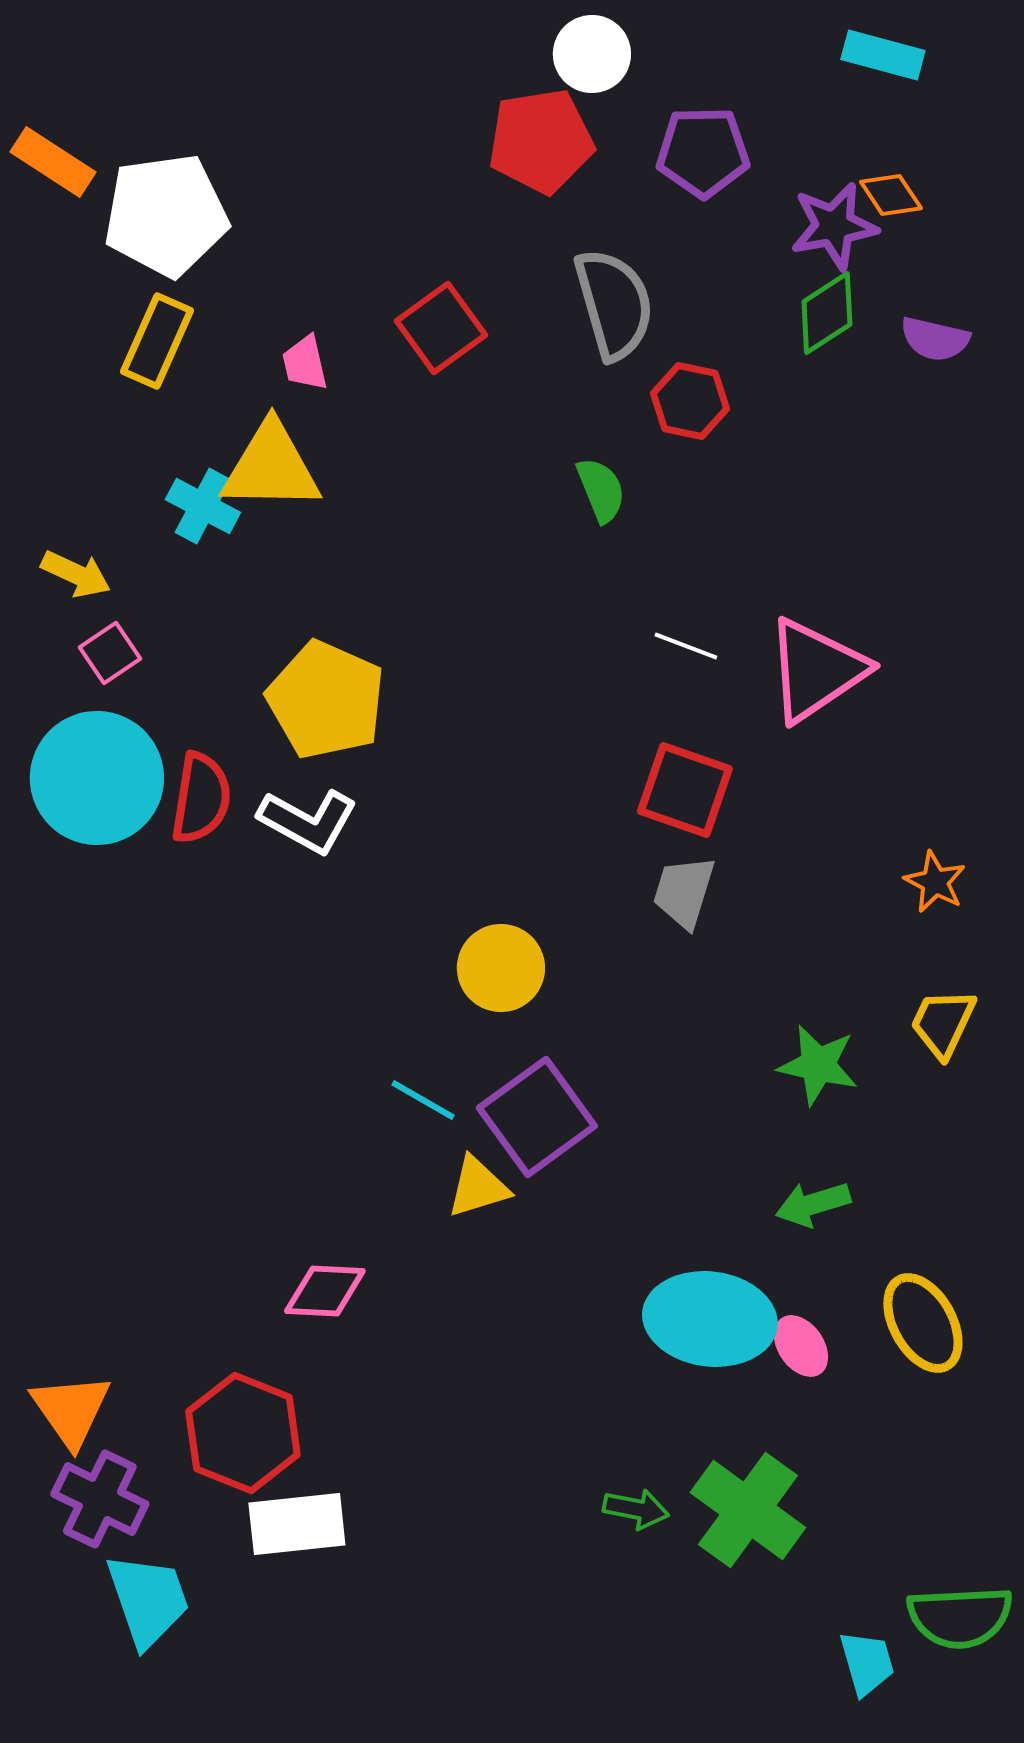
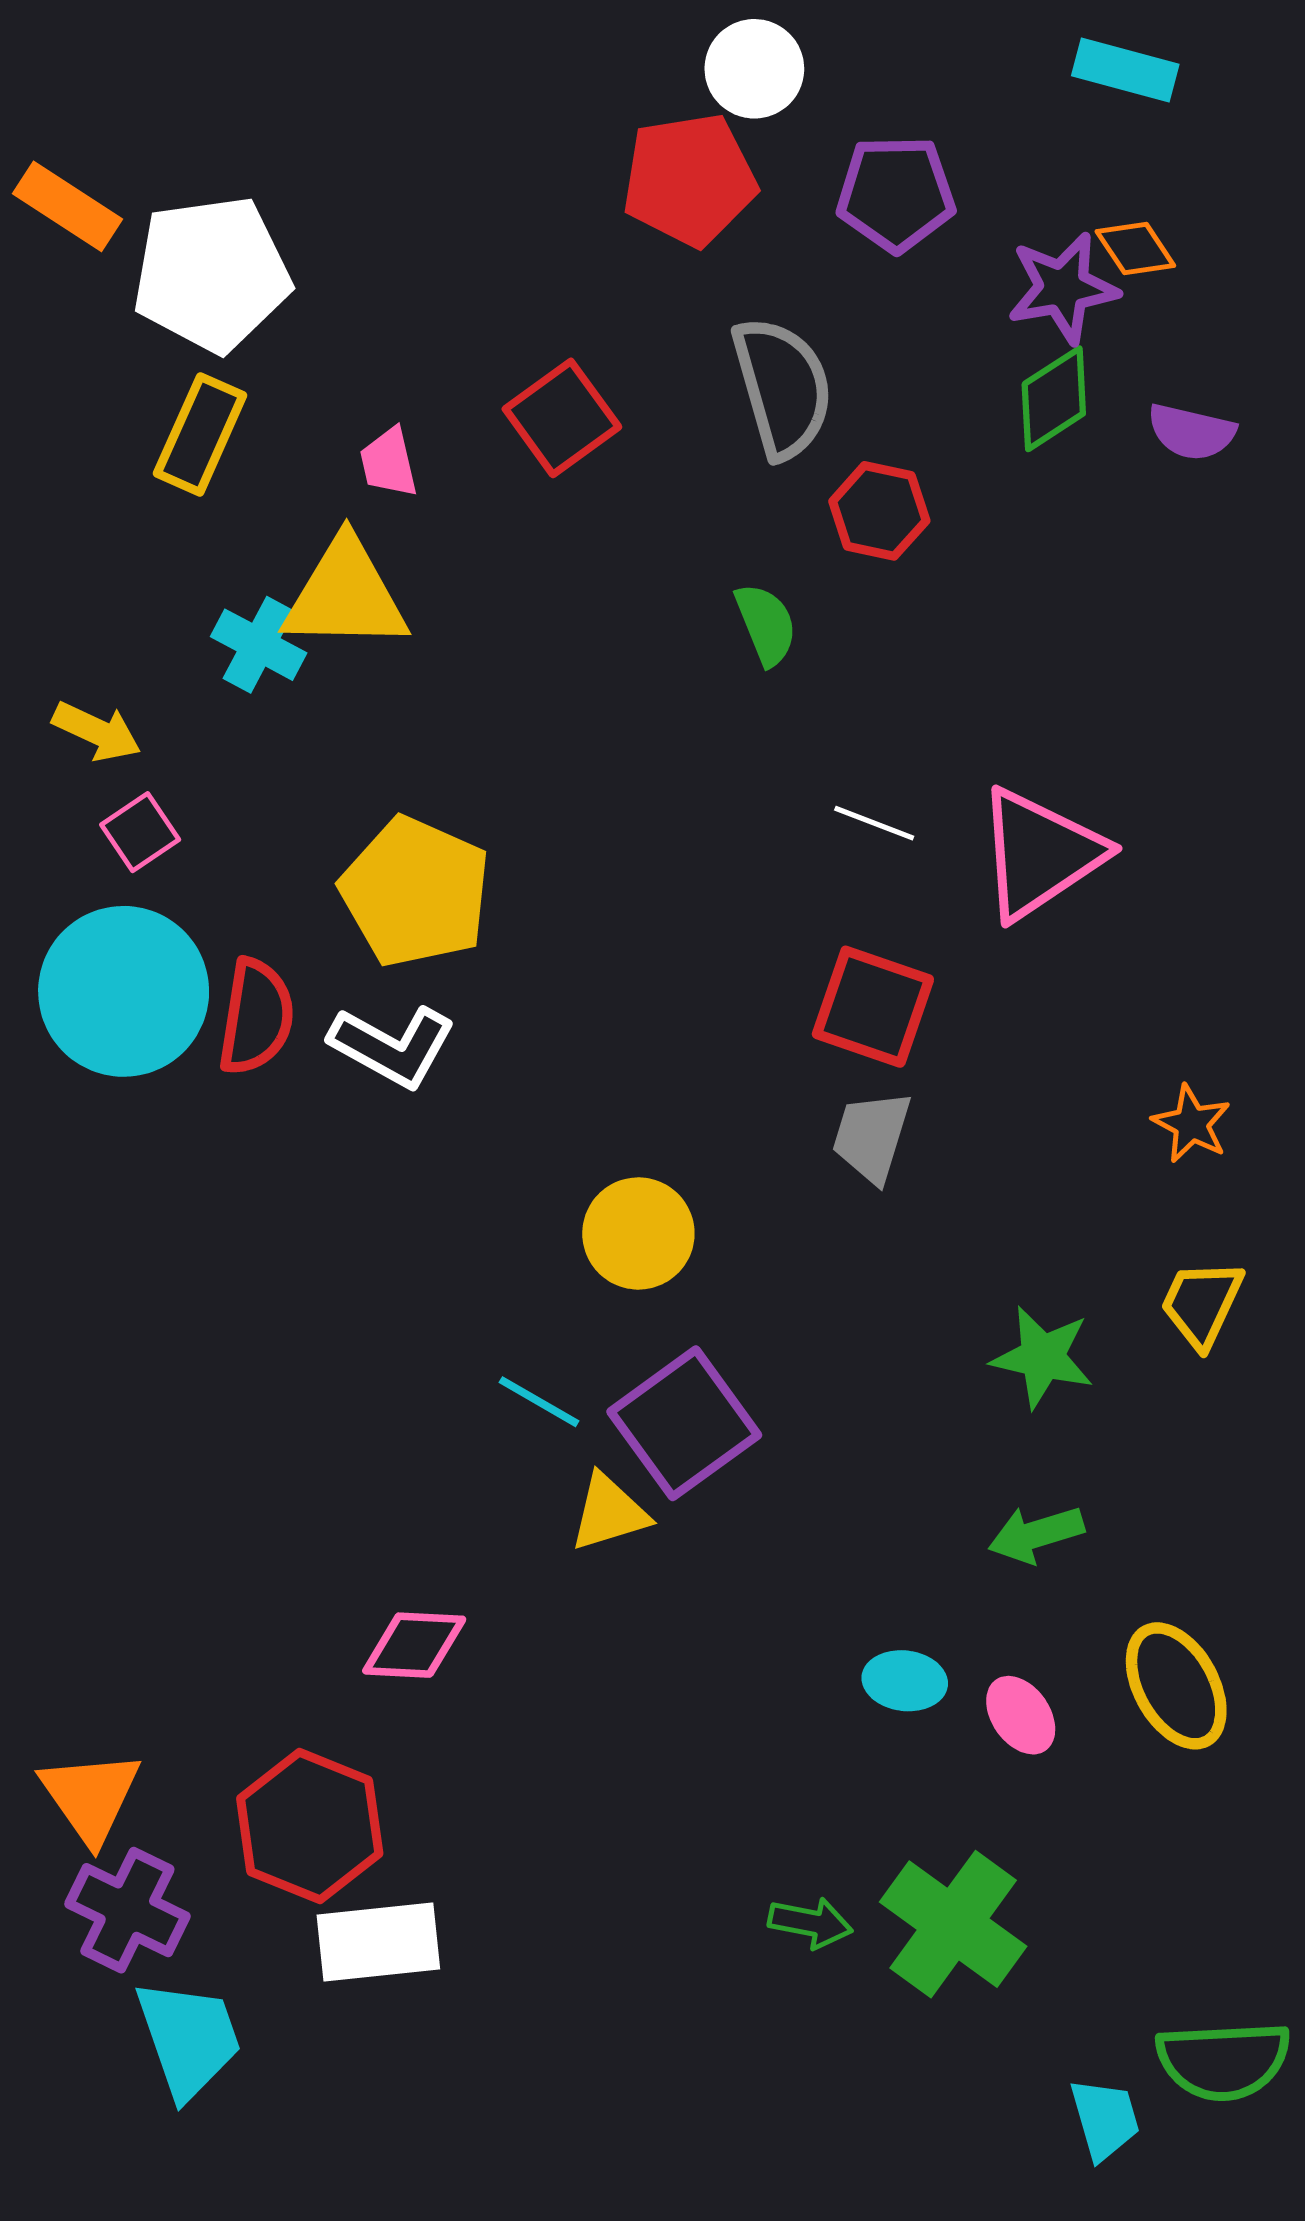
cyan ellipse: (710, 1319) -> (905, 1681), size x0.5

